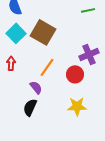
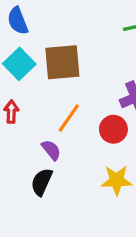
brown square: (43, 32) -> (62, 62), turned -35

